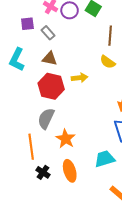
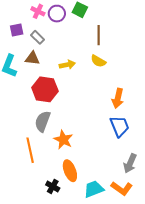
brown triangle: (50, 59) -> (32, 58), moved
yellow arrow: (80, 78) -> (67, 65), moved
cyan trapezoid: (105, 159) -> (94, 189), moved
black cross: (43, 172) -> (53, 186), moved

